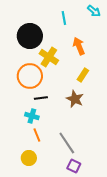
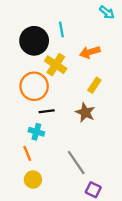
cyan line: (64, 18) -> (61, 29), moved
orange arrow: (79, 46) -> (90, 52), turned -84
orange line: (37, 135) -> (27, 153), moved
purple square: (74, 166) -> (93, 190), moved

